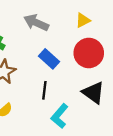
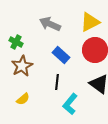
yellow triangle: (83, 20) -> (90, 22), size x1.5

